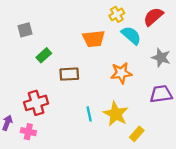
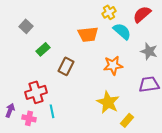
gray square: (25, 30) -> (26, 26), turned -32
brown rectangle: (69, 74) -> (66, 66), turned -60
cyan line: (89, 114) -> (52, 111), moved

